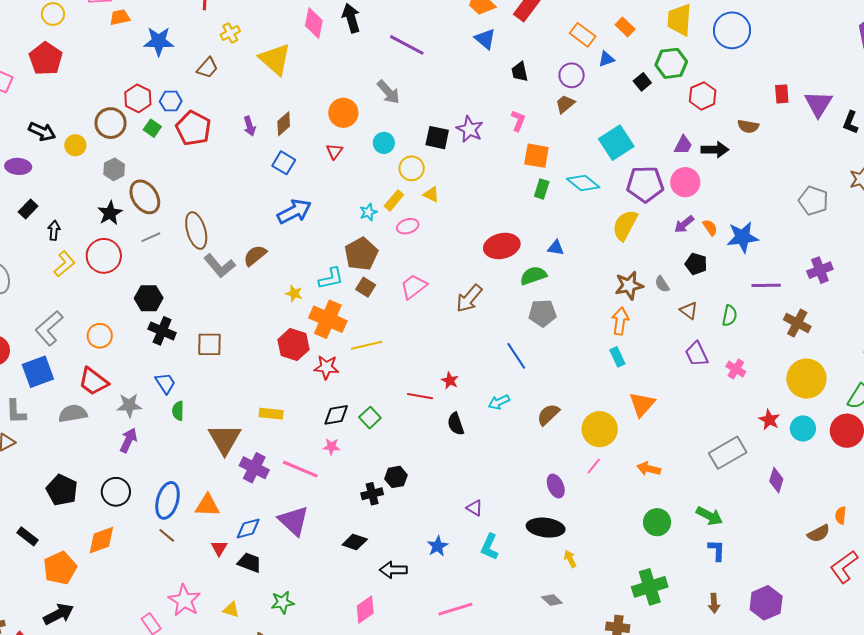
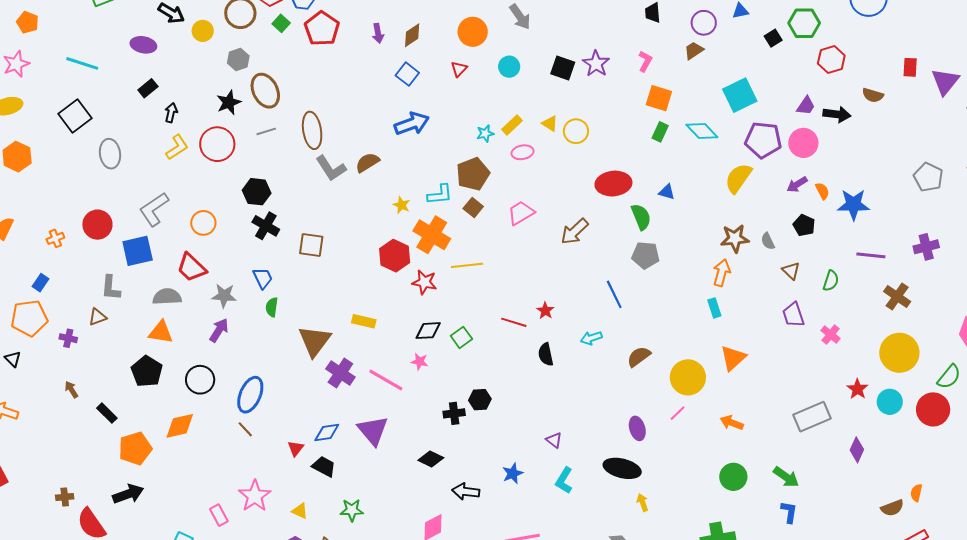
yellow circle: (412, 168) -> (576, 131), moved
green semicircle: (533, 276) -> (641, 217), turned 80
orange triangle: (207, 505) -> (161, 332), moved

